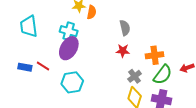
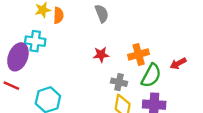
gray semicircle: (125, 28) -> (102, 13), moved
purple ellipse: (69, 48) -> (18, 57), moved
gray cross: (135, 76) -> (119, 82), turned -32

